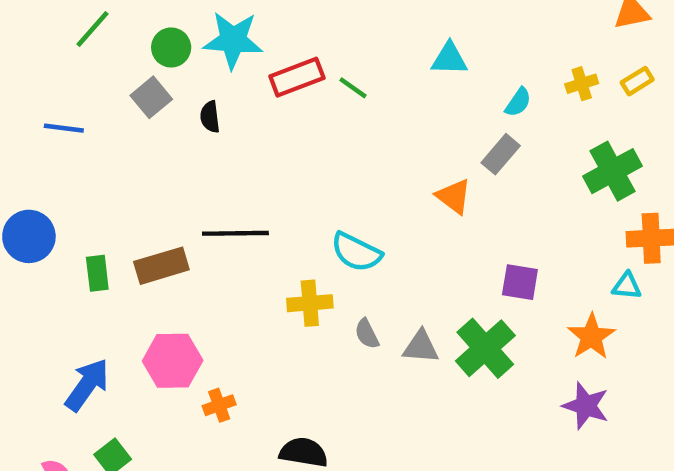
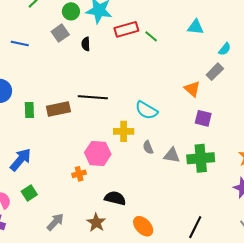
purple square: (520, 282) -> (203, 118), moved
green cross: (485, 348) -> (201, 158), turned 32
pink hexagon: (173, 361) -> (98, 153), moved

